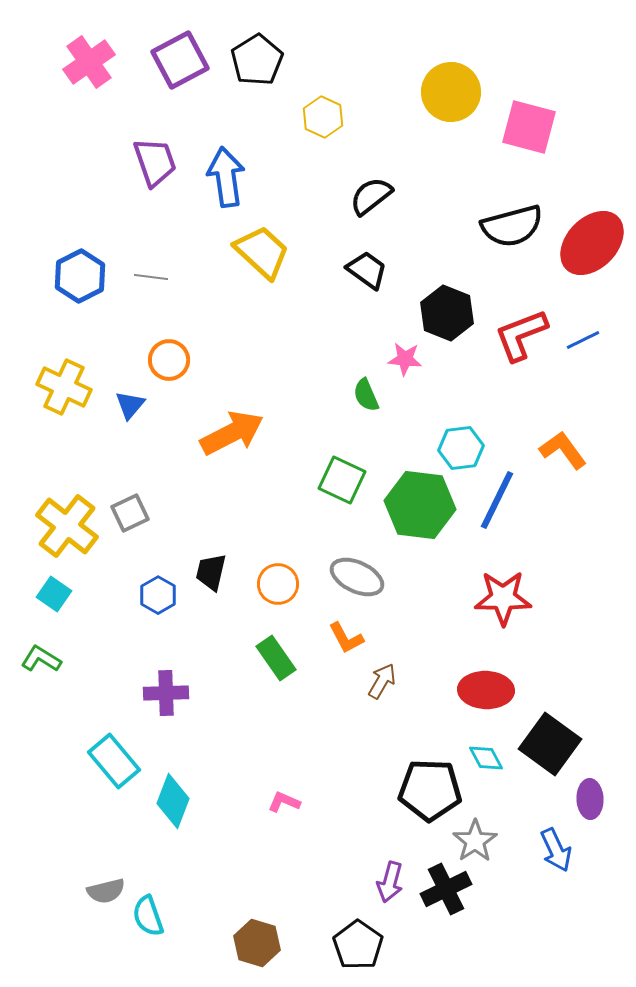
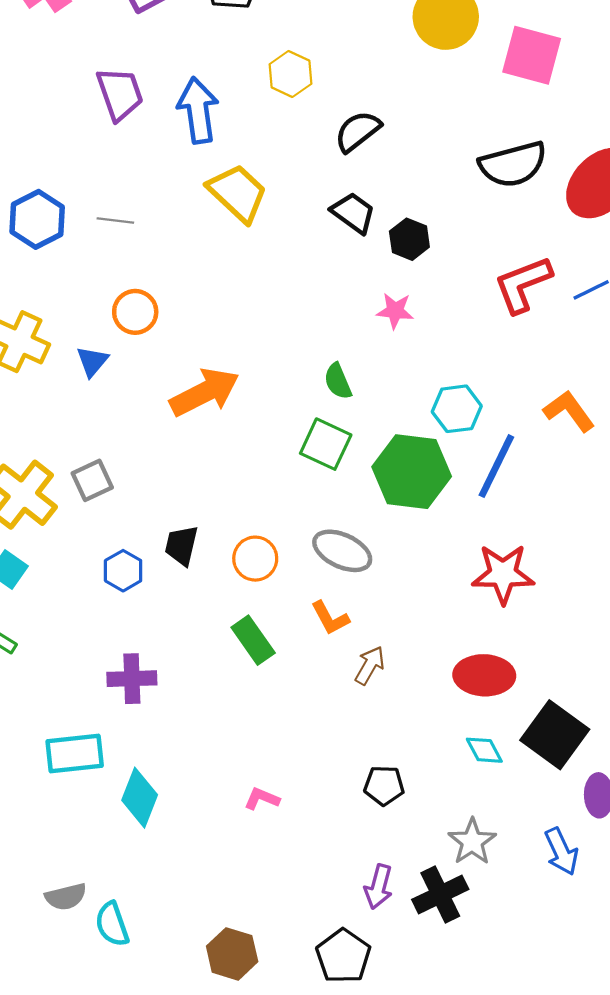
yellow hexagon: (323, 117) -> (290, 74), moved
black hexagon: (447, 313) -> (409, 239), moved, size x0.7
green semicircle: (366, 395) -> (338, 381), moved
cyan rectangle: (114, 761) -> (75, 753), turned -56
black pentagon: (430, 790) -> (384, 785), moved, size x0.6

